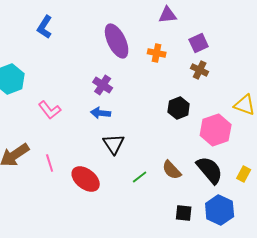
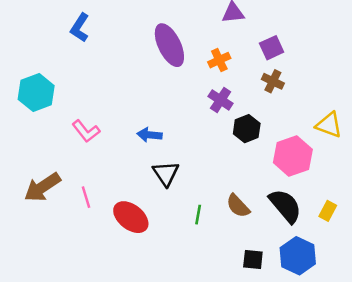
orange cross: (157, 53) -> (219, 60), turned -36
purple cross: (103, 85) -> (221, 100), moved
green line: (140, 177) -> (198, 215), turned -42

